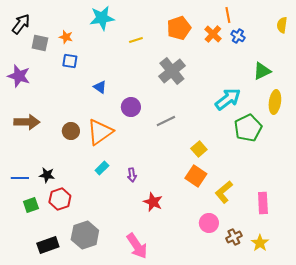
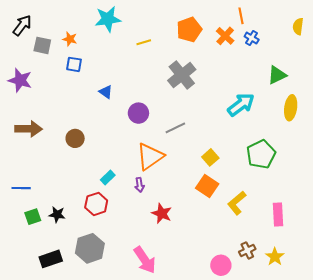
green pentagon: (248, 128) -> (261, 154), moved
orange triangle: (100, 132) -> (150, 156), moved
black star: (47, 175) -> (57, 215), moved
red hexagon: (60, 199) -> (96, 204), moved
pink circle: (209, 223) -> (221, 265), moved

